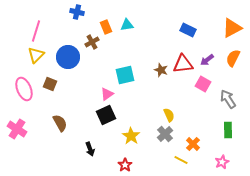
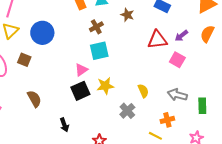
brown cross: (92, 42) -> (96, 27), moved
brown star: (161, 70) -> (127, 15), moved
gray arrow: (228, 99) -> (177, 95), moved, turned -42
gray cross: (165, 134) -> (127, 111), moved
yellow star: (131, 136) -> (105, 86), moved, turned 30
orange cross: (193, 144) -> (167, 120), turned 32

